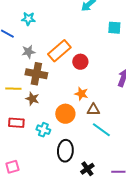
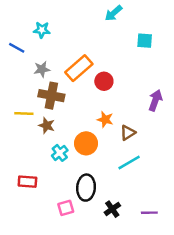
brown triangle: (93, 110) -> (128, 133), moved, turned -32
red rectangle: (16, 123) -> (27, 182), moved
cyan cross: (43, 130) -> (60, 153), moved, turned 32
cyan line: (101, 130) -> (129, 162), turned -66
pink square: (12, 167) -> (66, 208), moved

